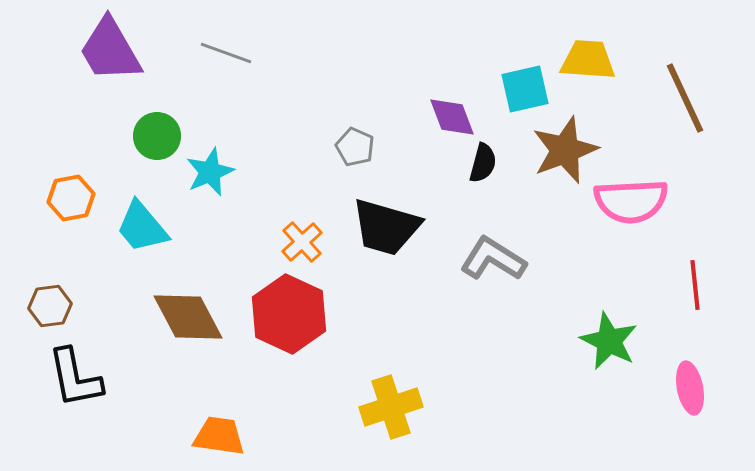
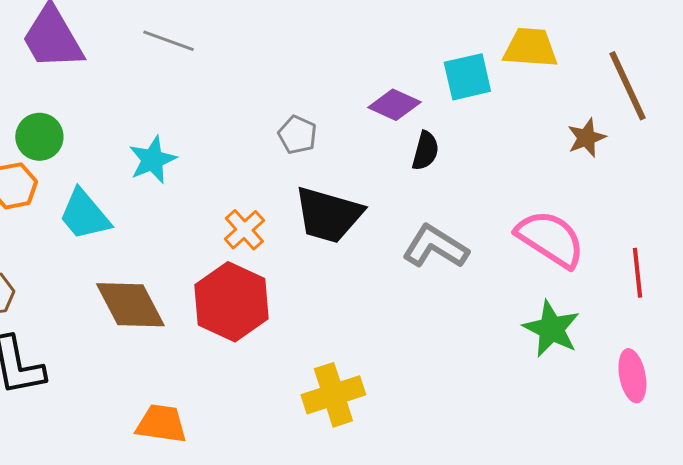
purple diamond: (452, 117) -> (394, 105), turned -45
green circle: (157, 136) -> (39, 137), moved
brown star: (565, 150) -> (586, 138), moved, size x0.6
pink semicircle: (631, 201) -> (550, 239), moved, turned -144

